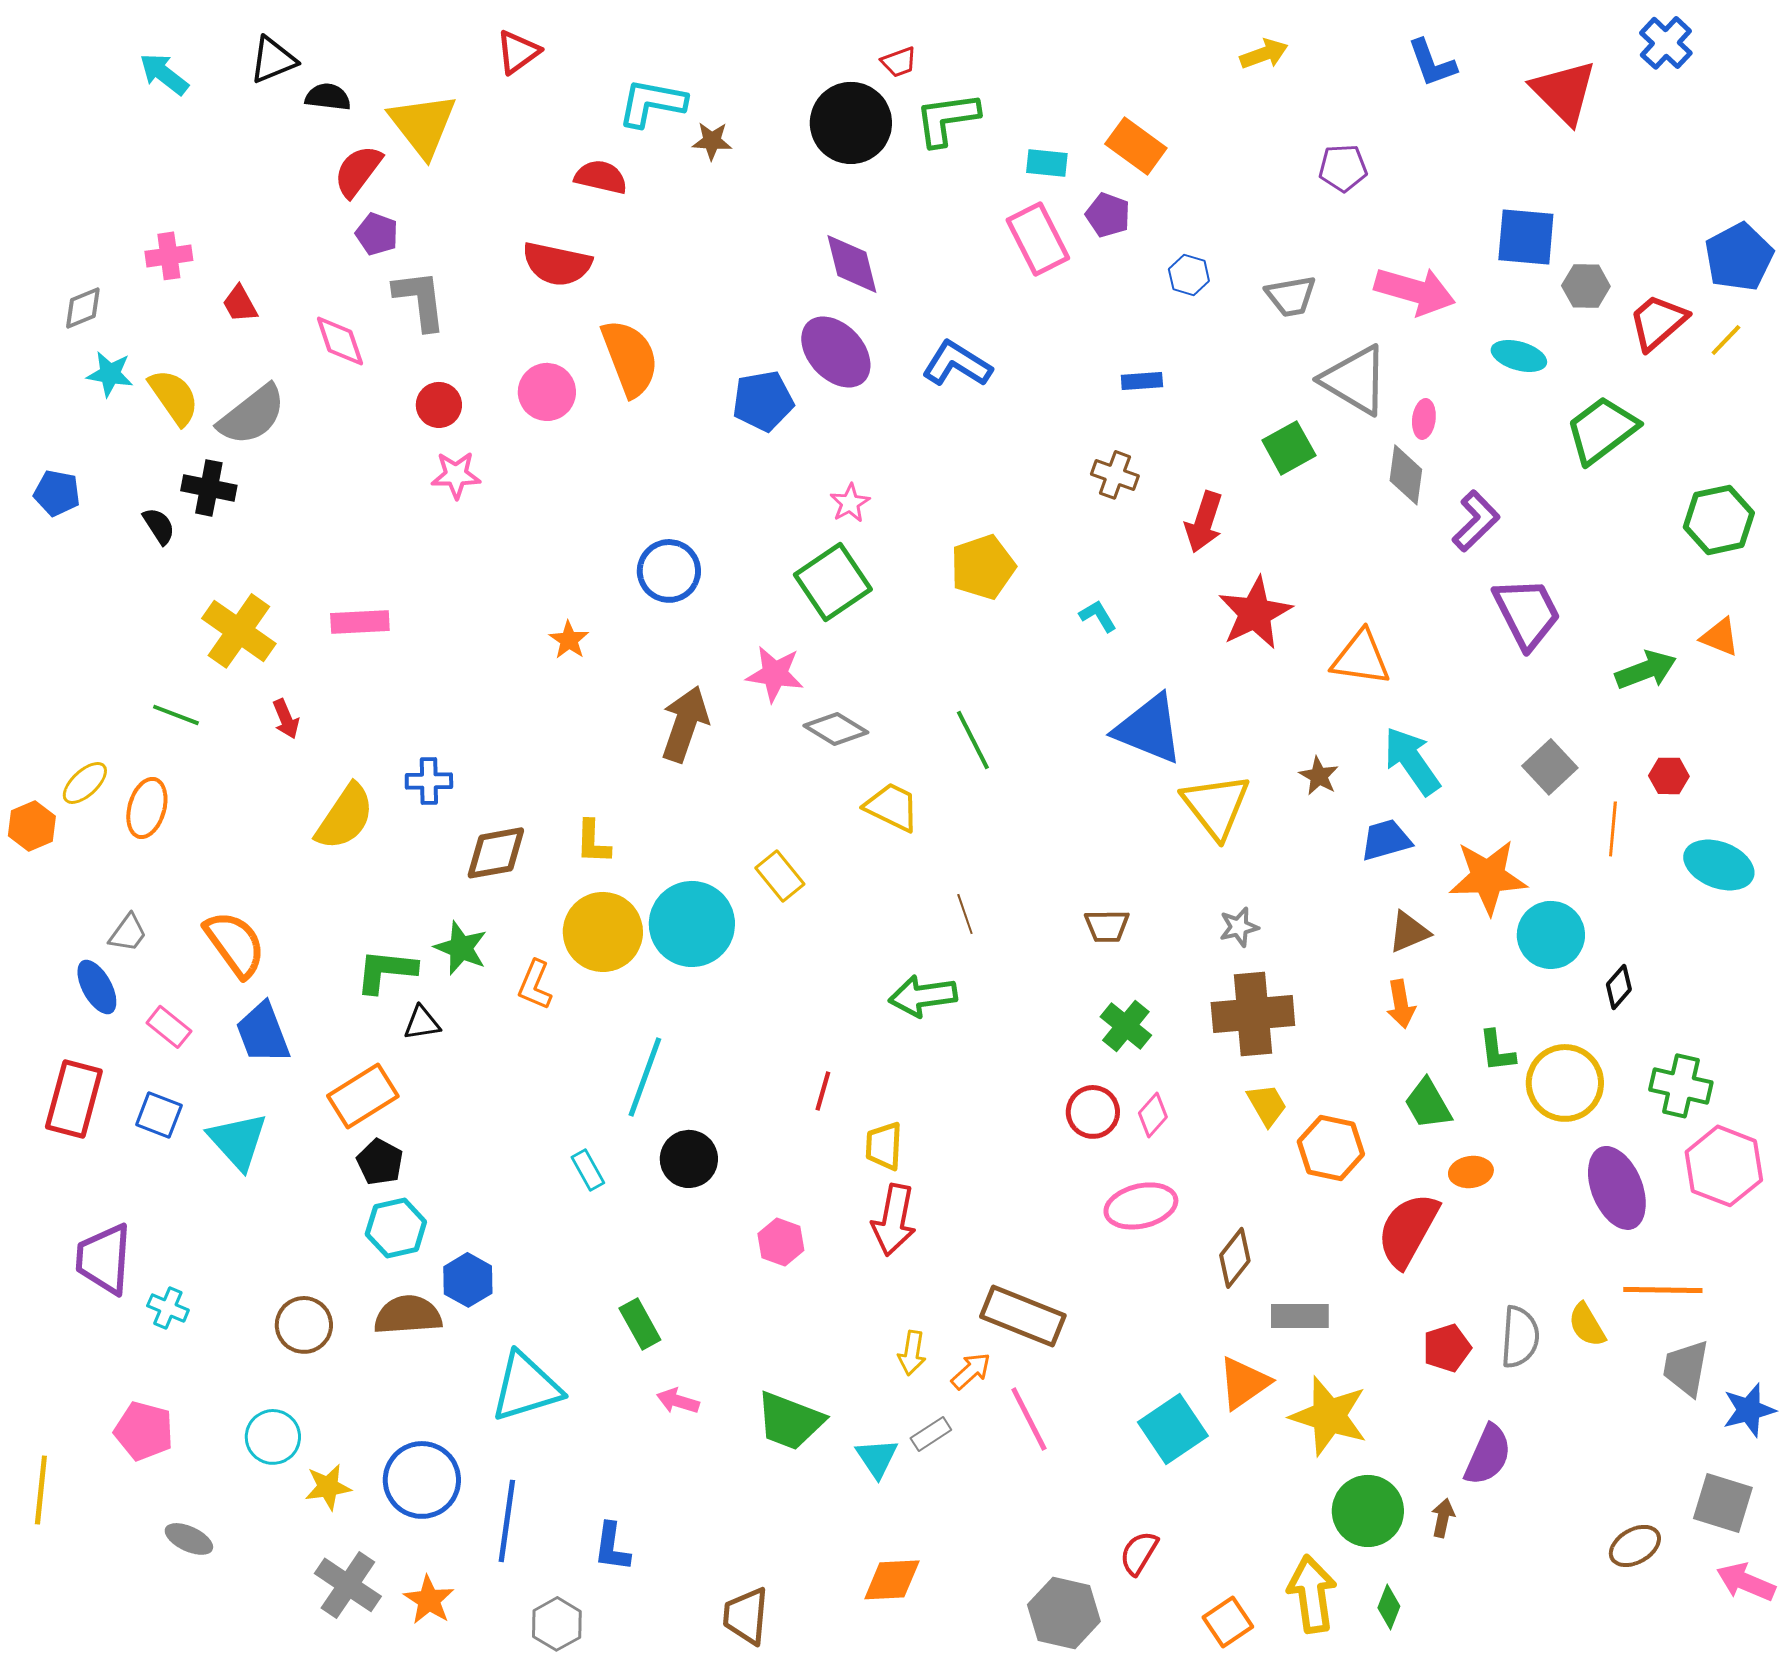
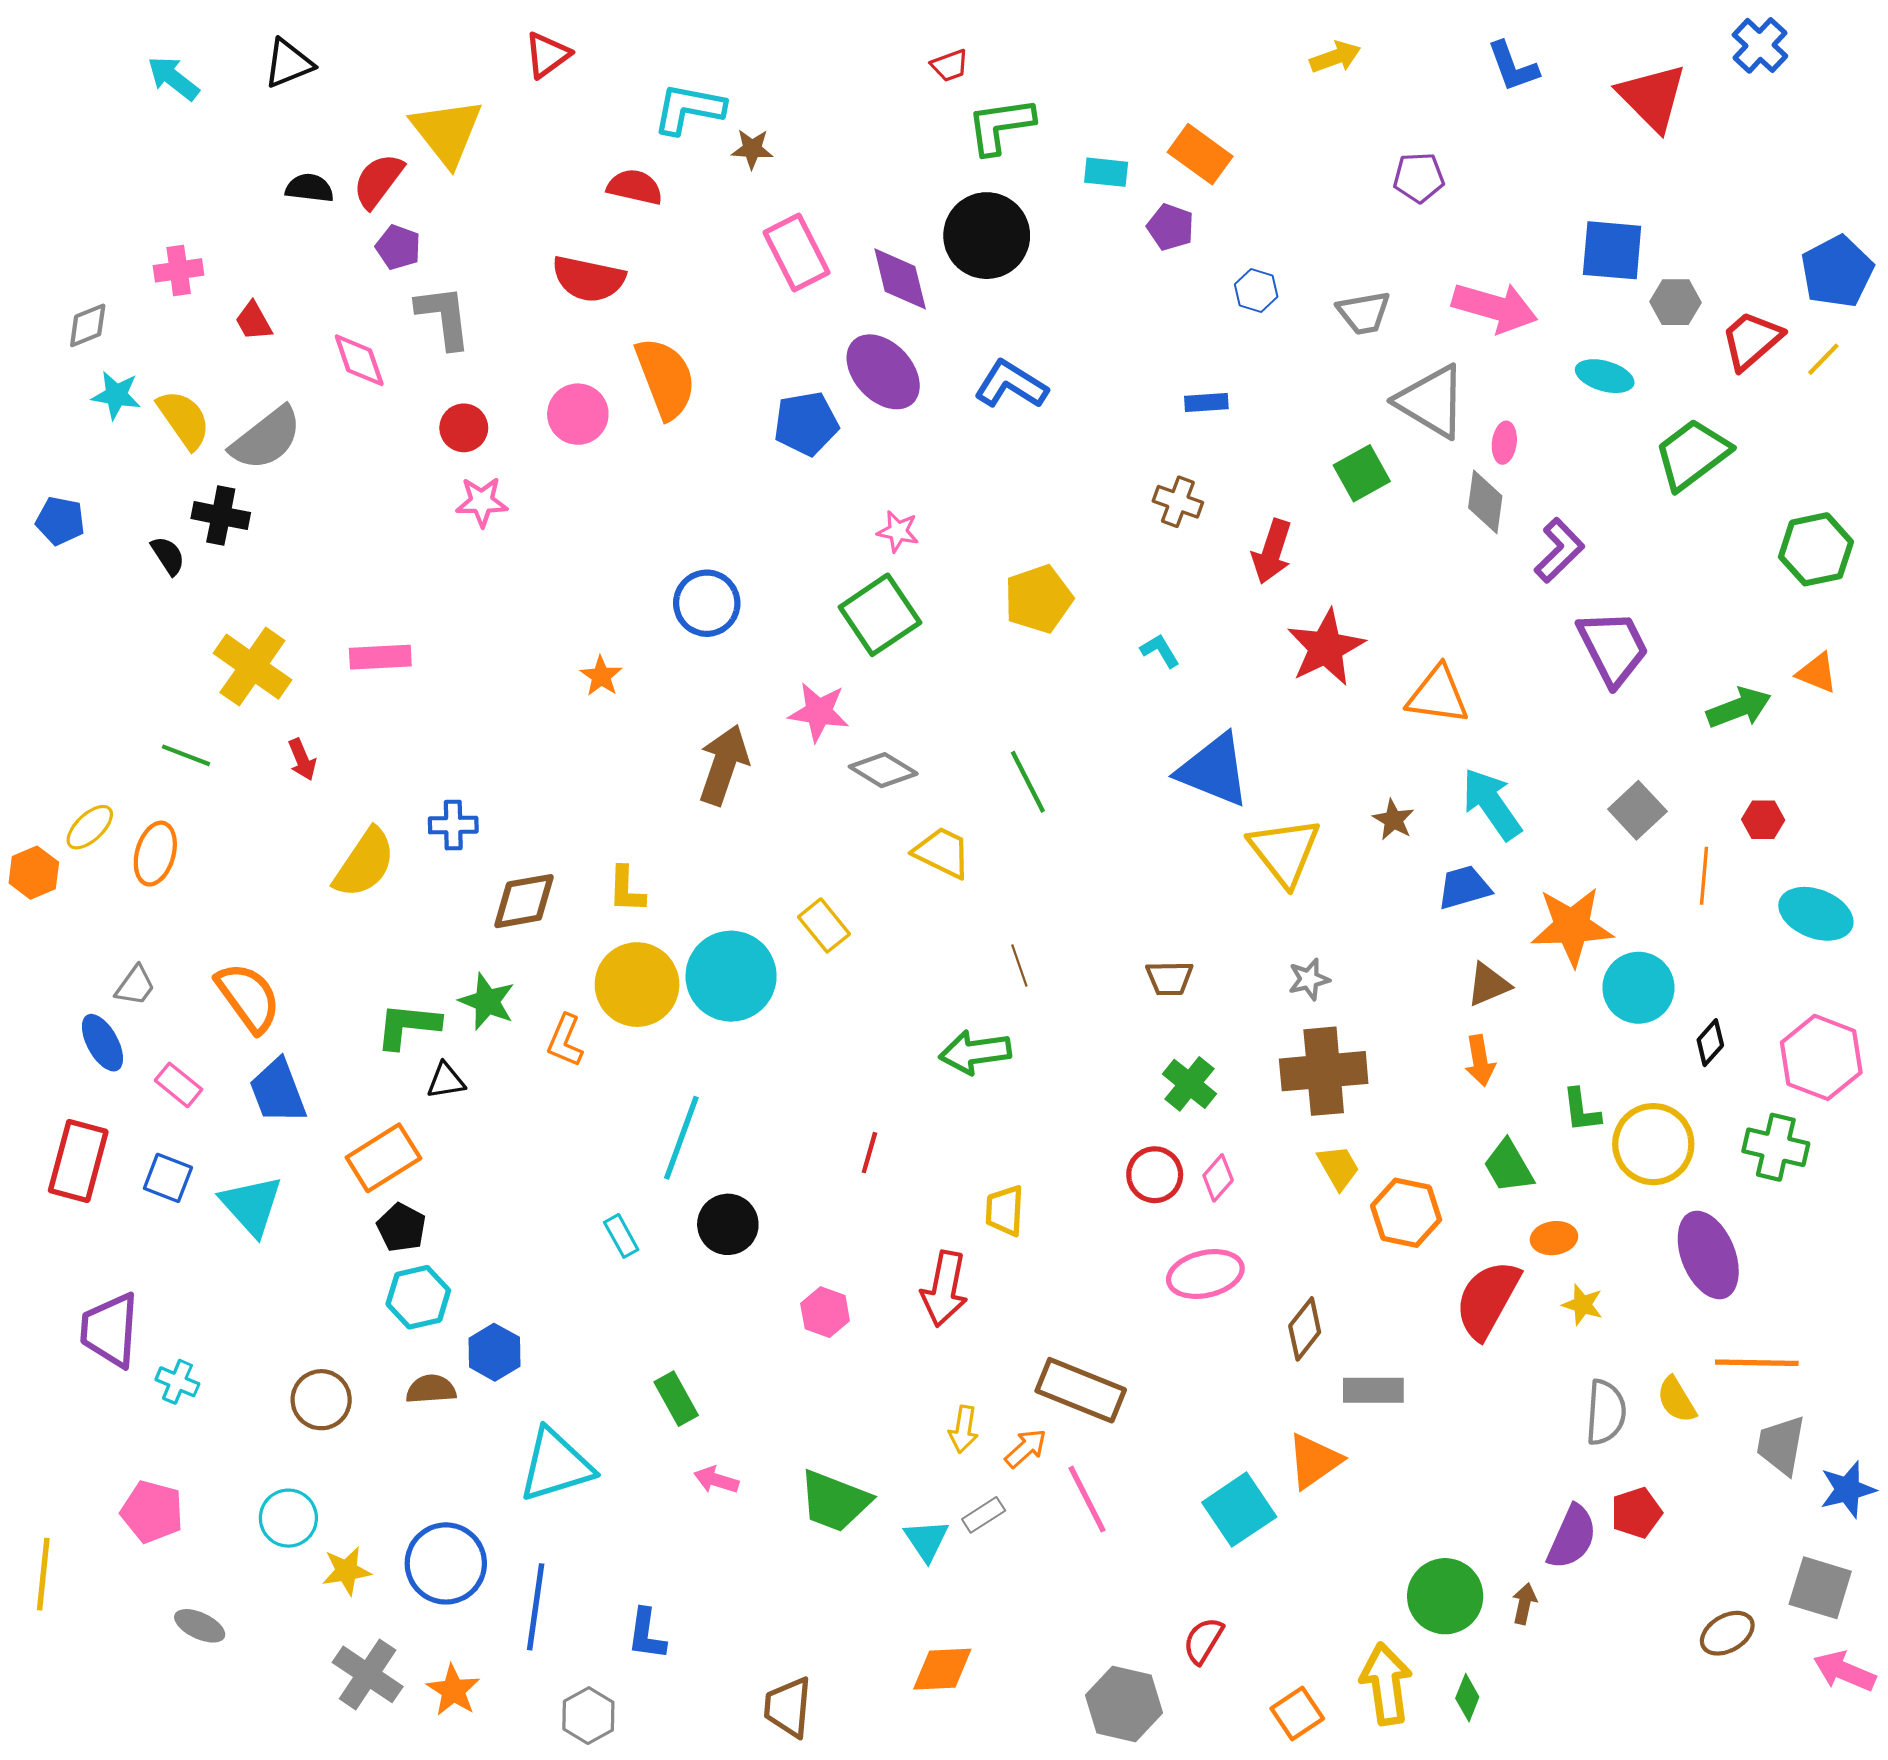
black semicircle: (328, 97) -> (310, 188), moved
black circle: (851, 123) -> (987, 236), moved
pink rectangle: (1038, 239) -> (797, 252), moved
pink star: (850, 503) -> (898, 531), turned -30
yellow trapezoid: (884, 1146) -> (1005, 1211), moved
pink hexagon: (1724, 1166) -> (1821, 1057), moved
brown semicircle: (408, 1315) -> (431, 1389), size x0.7
red pentagon: (1447, 1348) -> (1636, 1513), moved
yellow star: (1329, 1416) -> (1582, 1305), moved, size x0.5

